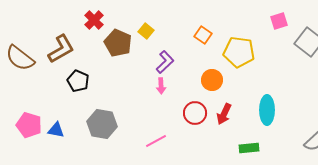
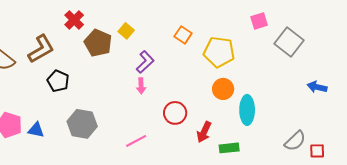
orange circle: (212, 80) -> (223, 89), moved
red arrow: (224, 114) -> (204, 132), moved

